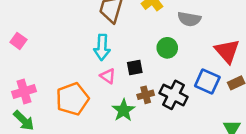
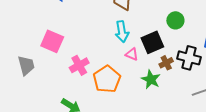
pink square: (18, 41) -> (52, 41), size x1.6
black square: (135, 67) -> (152, 42), size x1.6
pink cross: (24, 92) -> (79, 65), moved

